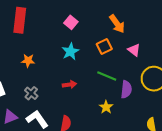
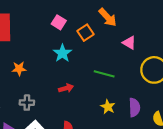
orange square: (104, 46) -> (85, 33), moved
purple semicircle: (126, 89) -> (134, 107), moved
gray cross: (31, 93) -> (27, 103), turned -32

